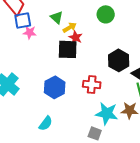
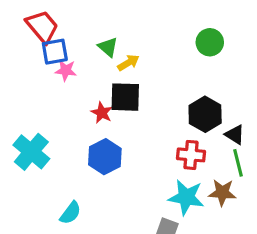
green circle: (106, 14) -> (210, 42), moved
red star: (76, 37) -> (102, 113), moved
red cross: (92, 84) -> (191, 155), moved
cyan semicircle: (46, 123) -> (70, 213), moved

